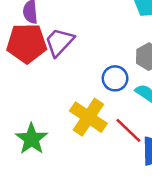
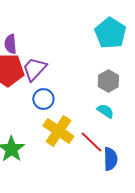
blue circle: (115, 78) -> (43, 99), moved

